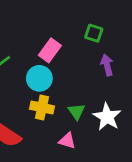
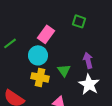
purple arrow: (107, 65) -> (88, 60), moved
green triangle: (77, 112) -> (64, 70), moved

